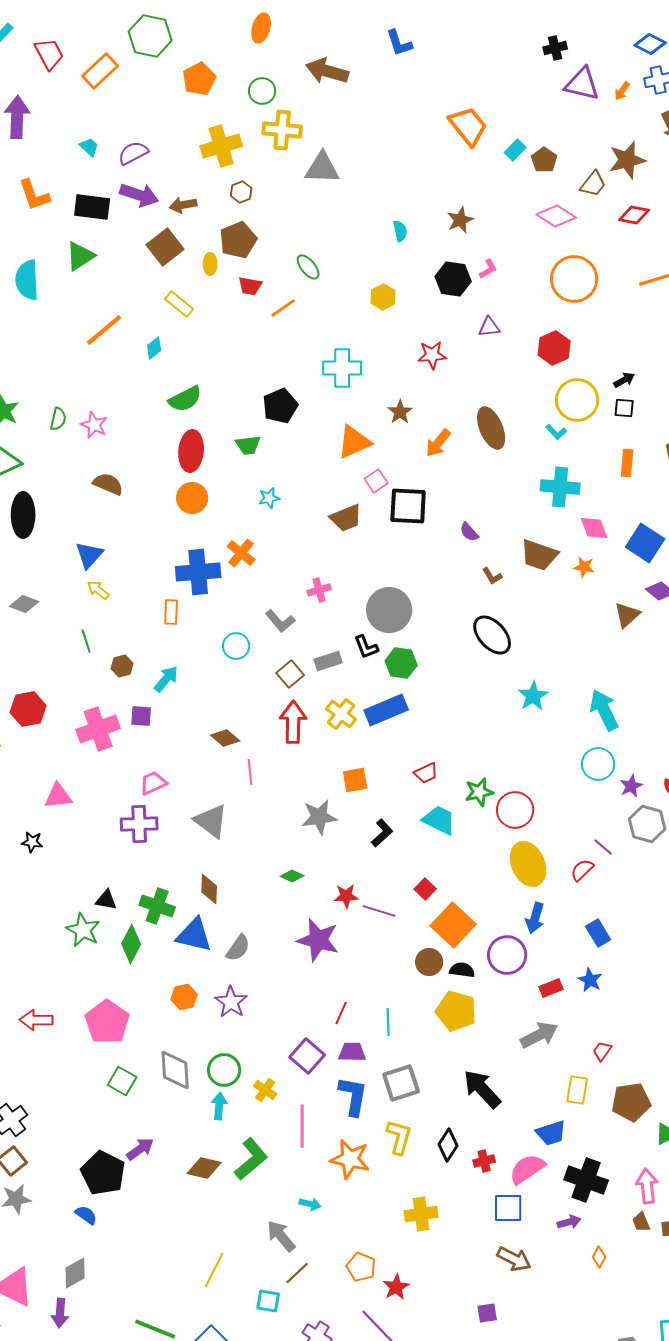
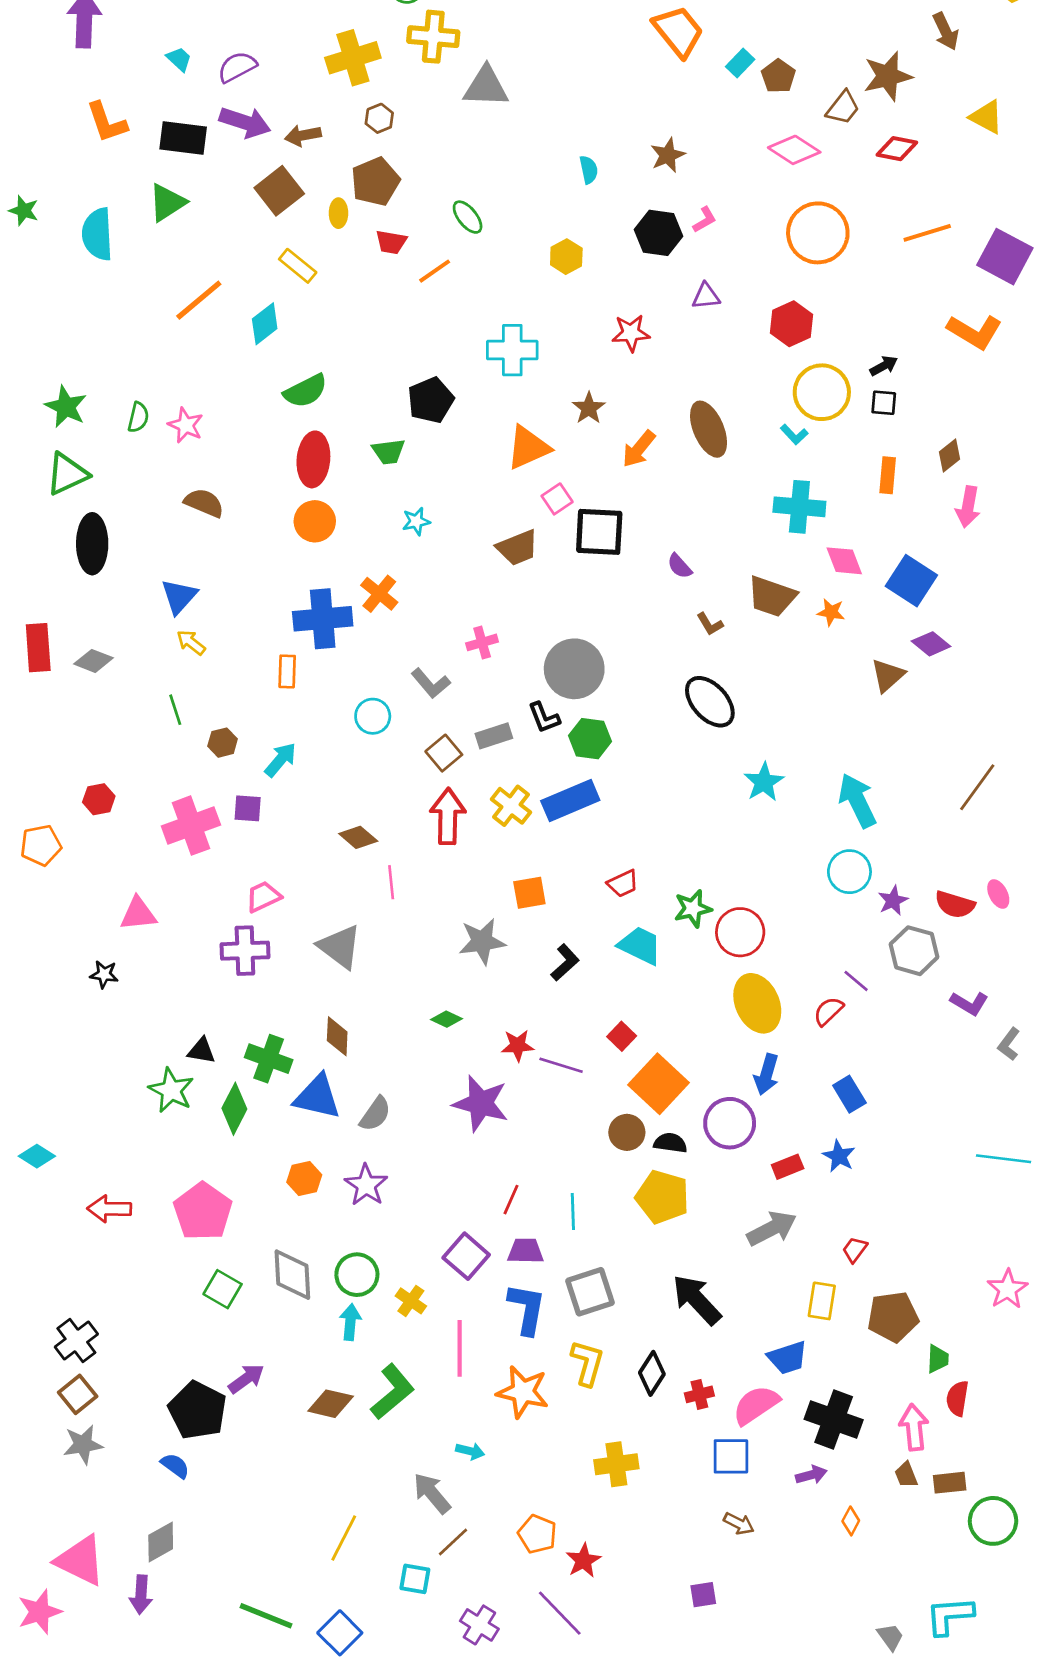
cyan diamond: (154, 348) -> (265, 324), size x1.4
red hexagon: (28, 709) -> (99, 799), size x0.7
brown arrow: (514, 1259) -> (739, 1524), size x0.7

